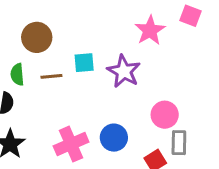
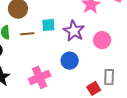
pink circle: (165, 115) -> (102, 40), moved
blue circle: (114, 138) -> (70, 61), moved

